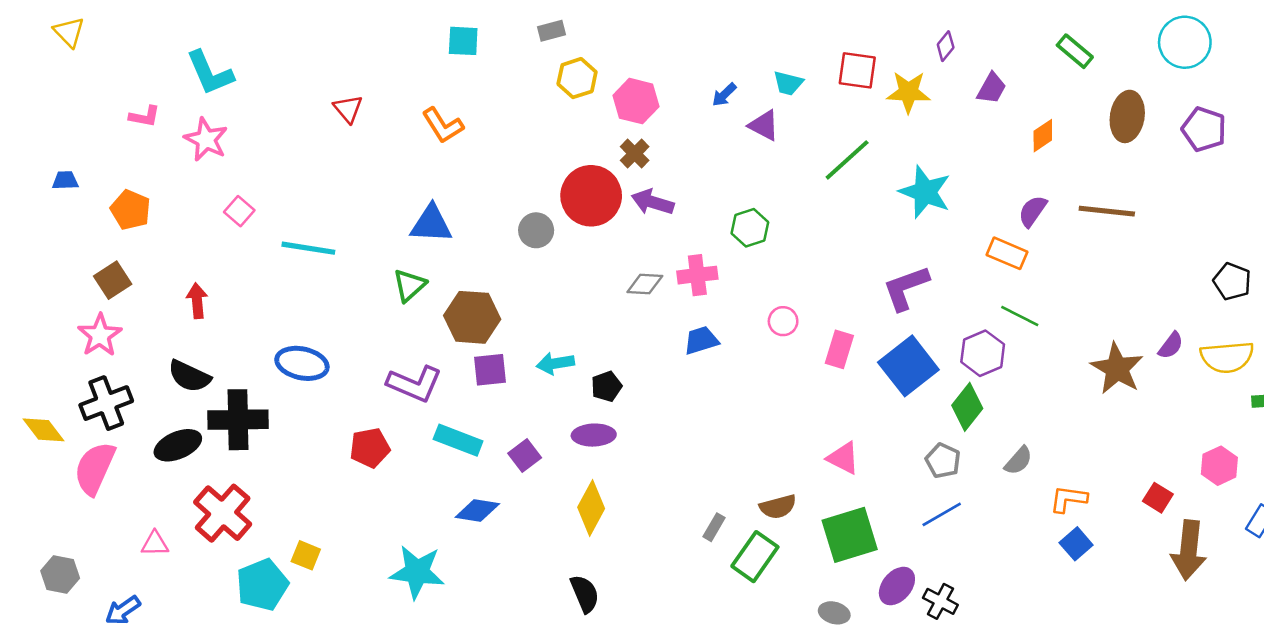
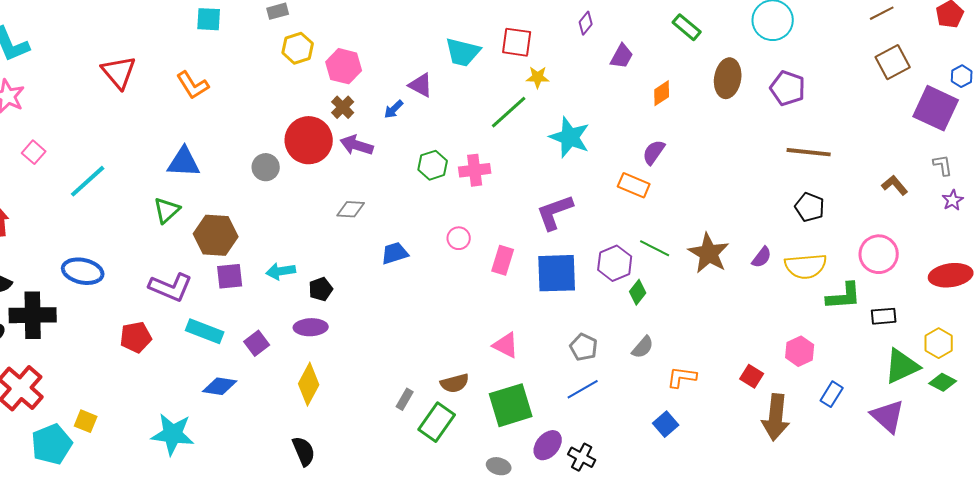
cyan trapezoid: (788, 83) -> (463, 52), size x1.5
yellow star: (908, 92) -> (538, 77), moved, size x0.7
blue arrow: (724, 95) -> (394, 109), moved
red triangle: (348, 109) -> (119, 72), size x1.5
purple triangle: (764, 125) -> (421, 85), moved
brown line: (1107, 211) -> (809, 152), moved
cyan line: (308, 248) -> (88, 181), turned -51
pink cross: (697, 275) -> (475, 170), moved
green line: (1020, 316) -> (655, 248), moved
blue square: (908, 366) -> (557, 273), turned 36
brown star: (1117, 368) -> (709, 253), moved
green diamond: (967, 407) -> (638, 292), moved, size x0.7
blue square: (1076, 544) -> (666, 424), moved

